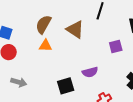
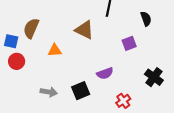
brown semicircle: (43, 24) -> (31, 28), moved
gray arrow: (19, 82) -> (49, 92), moved

